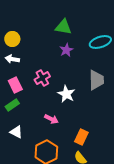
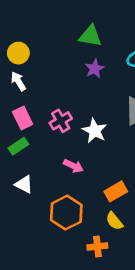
white arrow: (12, 59) -> (18, 81), turned 48
pink cross: (42, 78) -> (61, 121), moved
orange rectangle: (81, 137) -> (116, 191), turned 35

